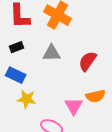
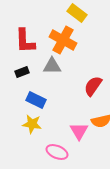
gray triangle: (52, 53) -> (52, 66), moved
blue rectangle: (16, 75) -> (36, 100), moved

